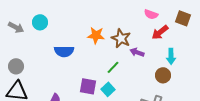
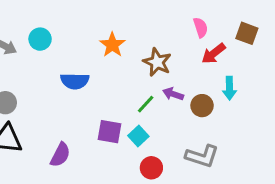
pink semicircle: (151, 14) -> (201, 27), turned -128
orange star: (96, 35) -> (112, 45), moved, turned 30
purple arrow: (137, 52) -> (173, 94), moved
brown circle: (163, 75) -> (202, 106), moved

